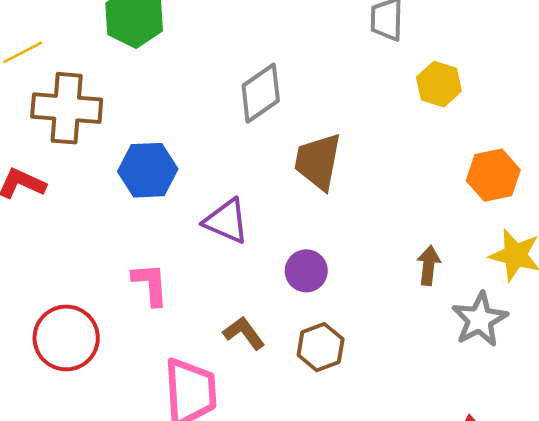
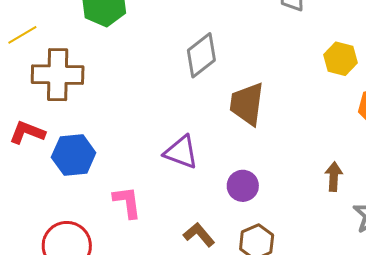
yellow hexagon: (439, 84) -> (341, 59), moved
blue hexagon: (148, 170) -> (74, 155), moved

